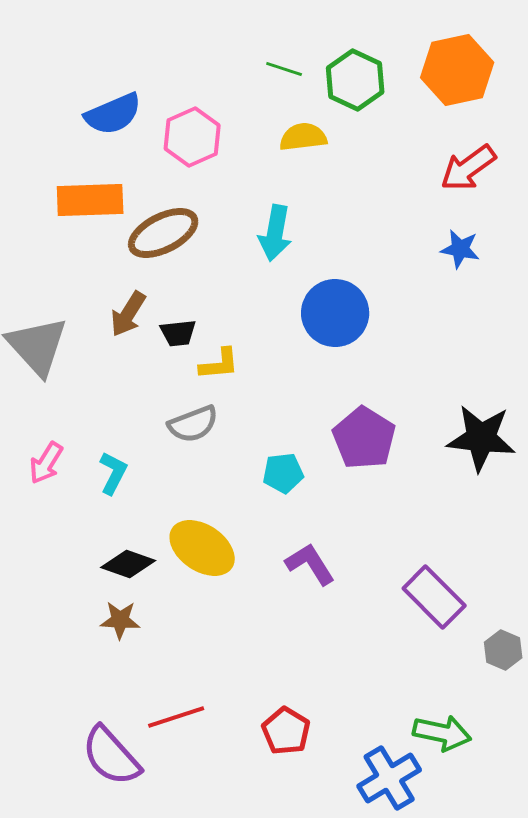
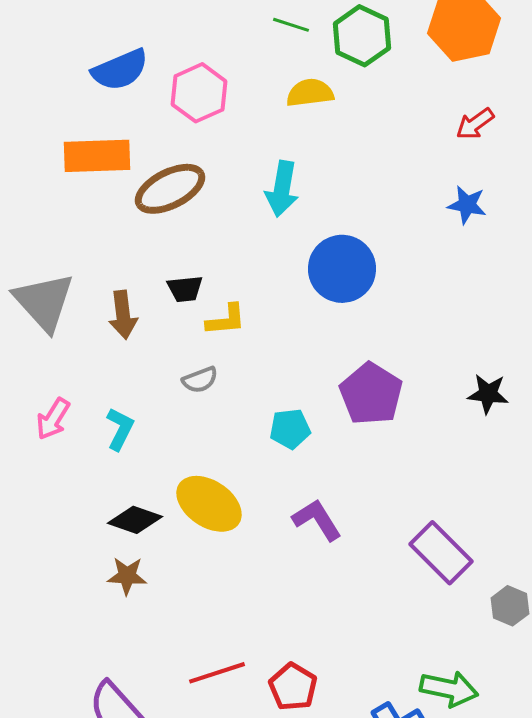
red arrow: (468, 168) -> (475, 124), size x0.7
brown arrow: (128, 314) -> (123, 315), moved, turned -39
gray semicircle: (193, 424) -> (200, 380), size x0.7
black star: (481, 438) -> (488, 394), size x0.6
red line: (176, 717) -> (217, 673), moved

